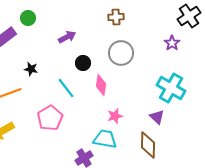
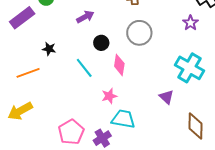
pink star: (115, 116) -> (109, 96), moved
purple triangle: (157, 117) -> (166, 97), moved
pink pentagon: (50, 118) -> (71, 132), moved
brown diamond: (148, 145) -> (196, 126), moved

